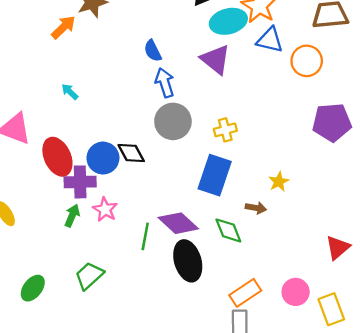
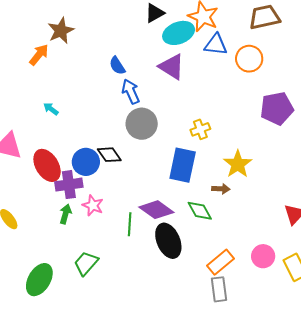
yellow cross: (225, 130) -> (200, 129), moved
yellow star: (279, 182) -> (238, 164), size x1.6
green ellipse: (33, 288) -> (39, 280), size x1.4

